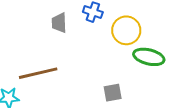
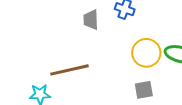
yellow circle: (126, 30) -> (146, 53), moved

